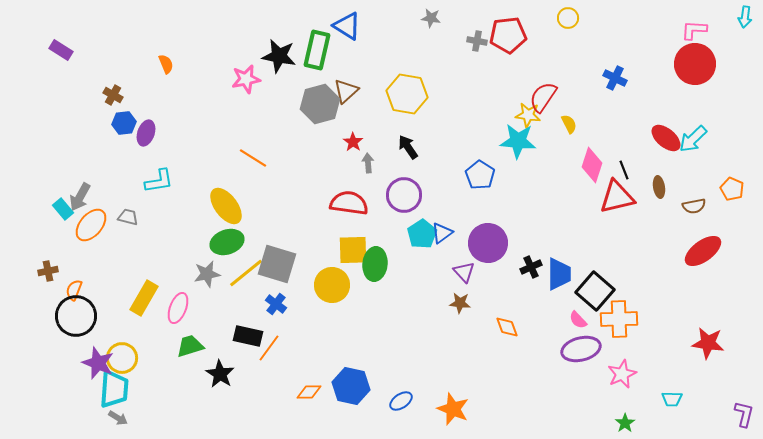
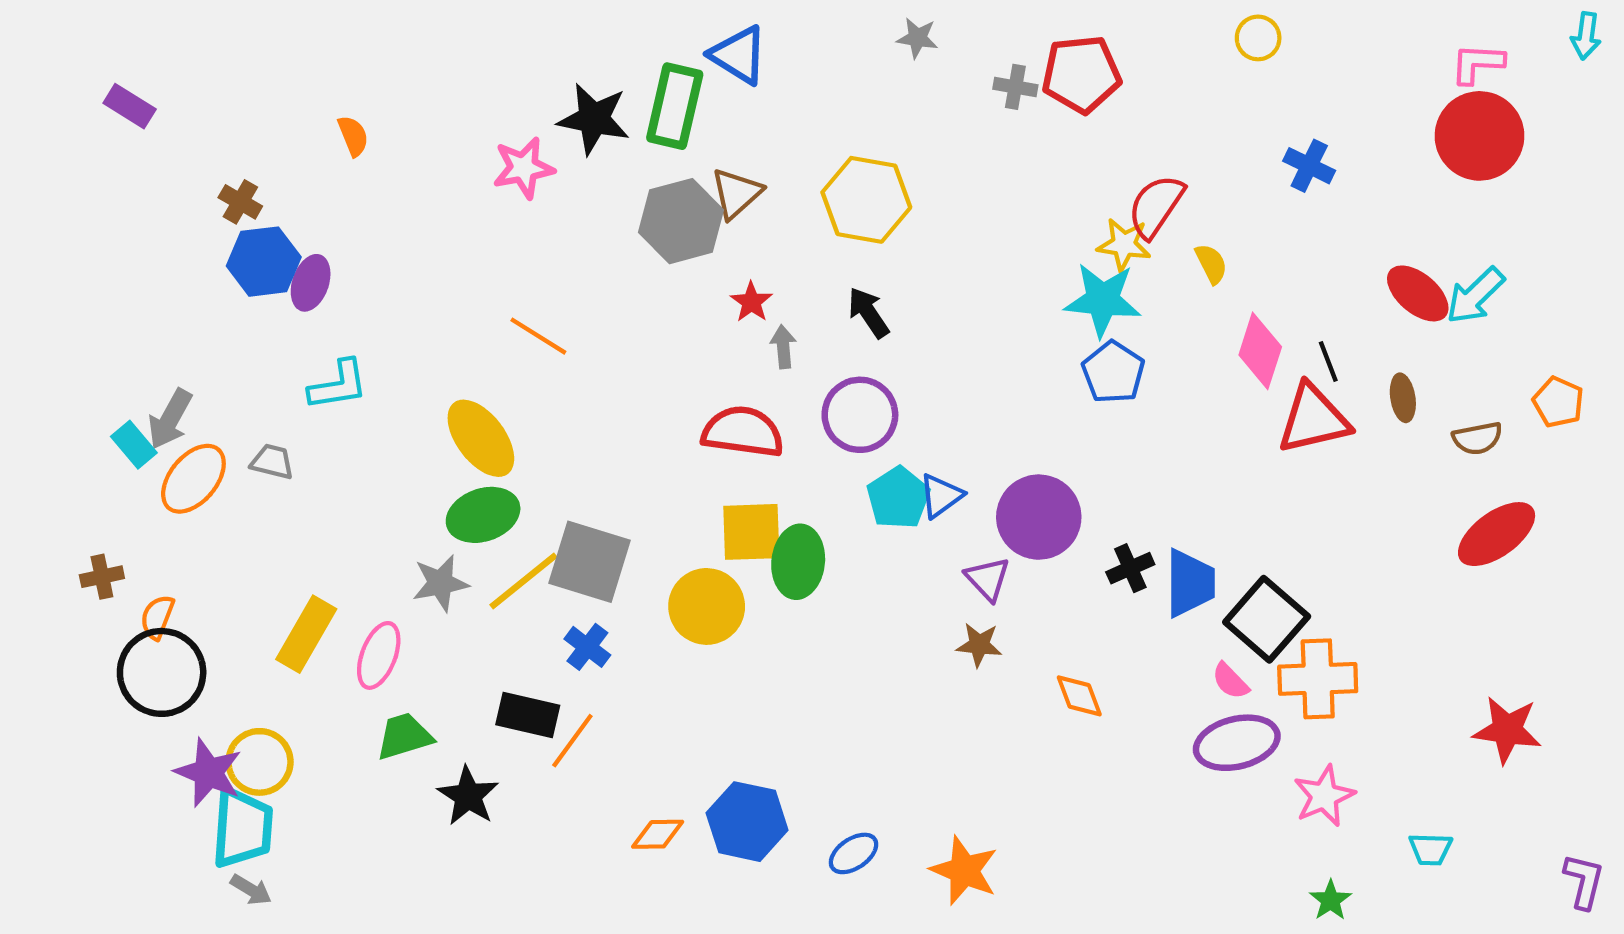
yellow circle: (568, 18) -> (1258, 38), moved
blue hexagon: (124, 123) -> (264, 262), size x1.4
blue pentagon: (480, 175) -> (1113, 372), moved

